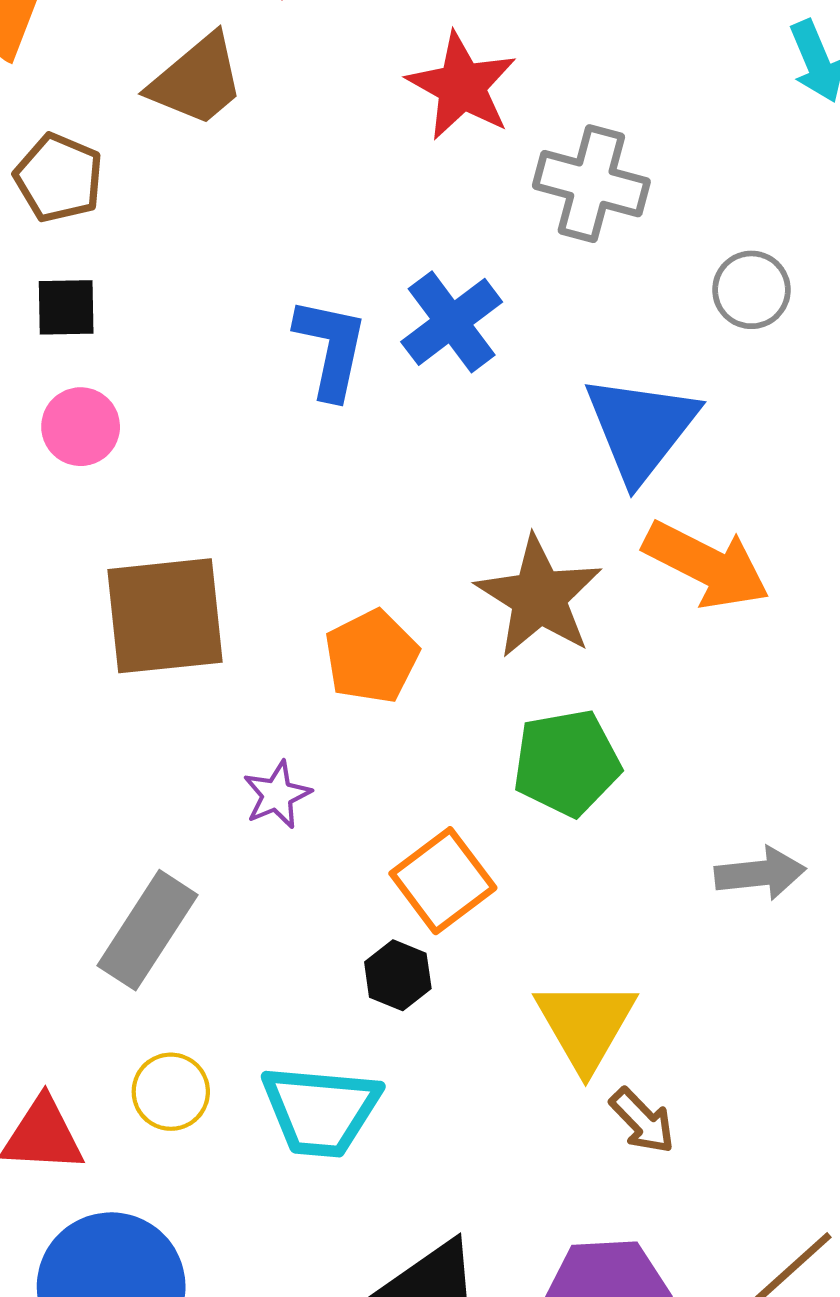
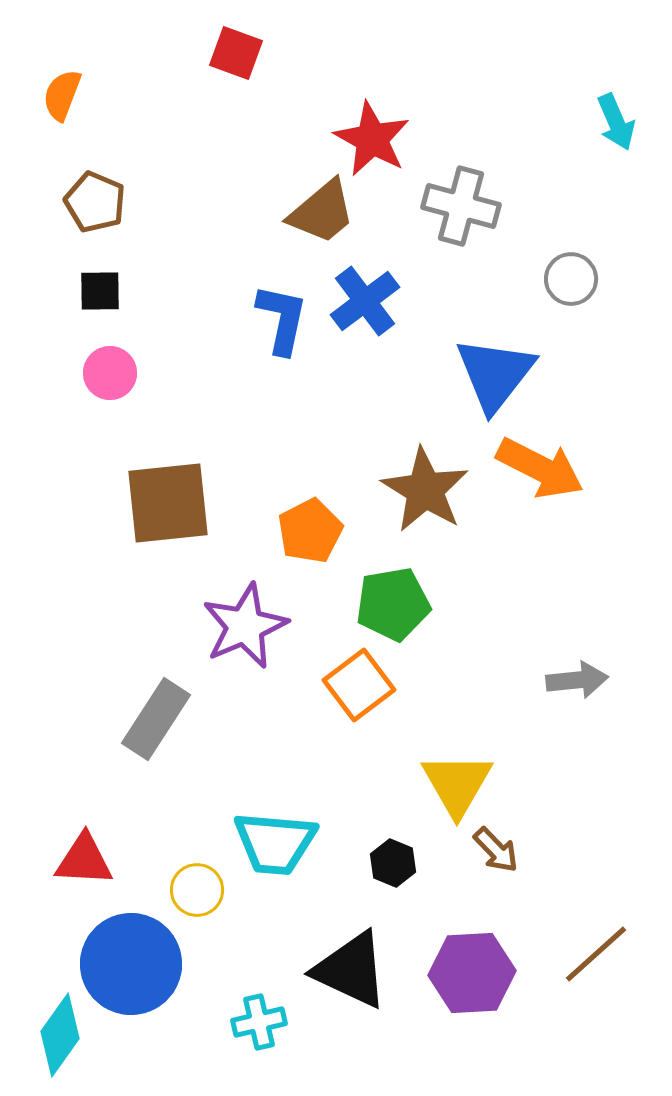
brown trapezoid: (197, 80) -> (322, 212), moved
green pentagon: (567, 763) -> (393, 604), moved
purple star: (277, 795) -> (245, 626), size x1.8
black hexagon: (398, 975) -> (393, 863), moved
yellow circle: (171, 1092) -> (197, 890), moved

